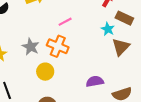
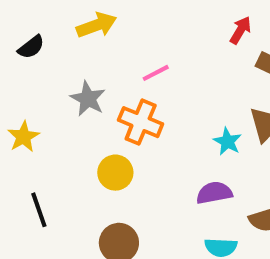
cyan star: (108, 29) -> (227, 142), moved
gray star: (31, 47) -> (88, 99), moved

